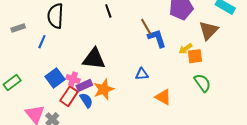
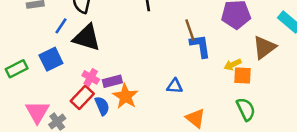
black triangle: (94, 59) -> (87, 38), moved
blue square: (55, 78) -> (51, 59), moved
purple rectangle: (84, 85) -> (112, 81), moved
orange star: (104, 89) -> (125, 96), turned -30

